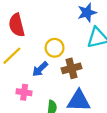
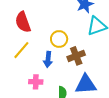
blue arrow: (40, 69) -> (48, 59), turned -35

